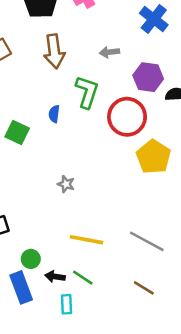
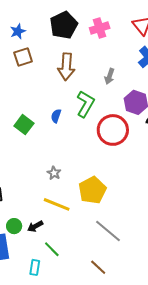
gray arrow: (109, 52) -> (110, 76), turned -77
yellow pentagon: (153, 157) -> (92, 190), moved
yellow line: (86, 240) -> (57, 204), moved
black arrow: (55, 277) -> (35, 226), moved, turned -49

